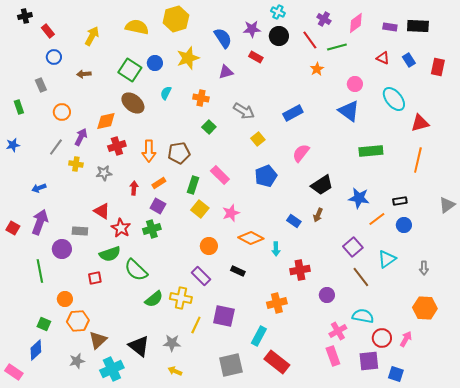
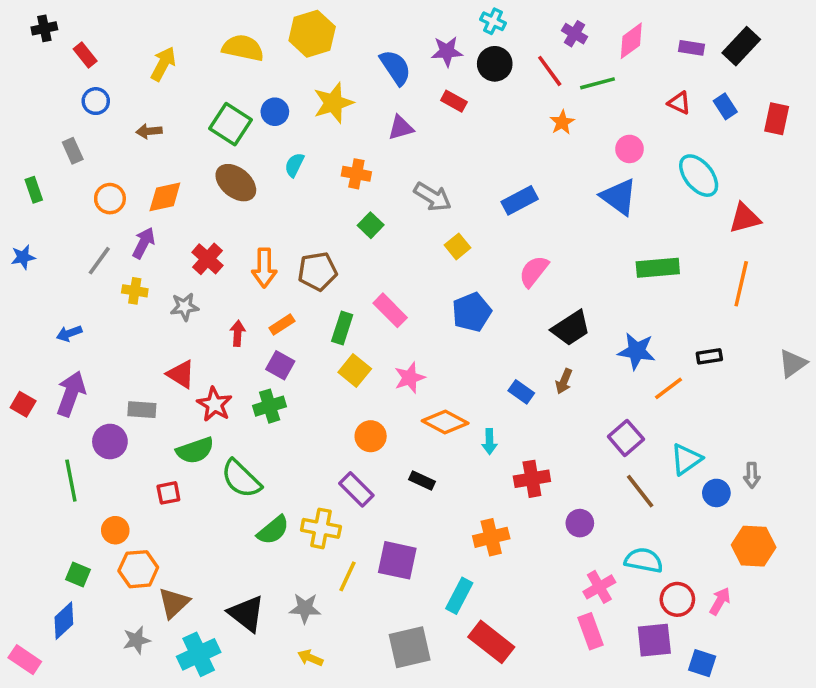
black rectangle: (418, 26) -> (741, 46), turned -50
orange diamond: (106, 121) -> (165, 197), moved
red cross: (117, 146) -> (207, 259), turned -30
blue circle: (404, 225) -> (716, 493), moved

